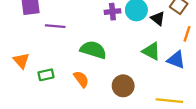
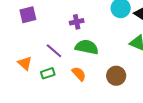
purple cross: (112, 12) -> (77, 22), moved
purple line: (55, 26) -> (54, 51), moved, turned 42

